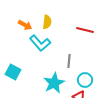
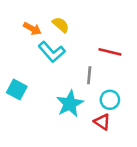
yellow semicircle: (47, 22) -> (61, 25), turned -56
red line: (85, 30) -> (110, 52), moved

